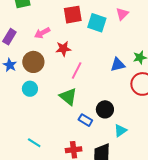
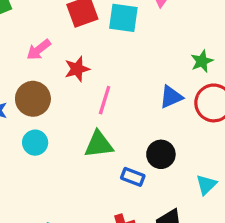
blue triangle: (118, 65) -> (171, 97), moved
green triangle: (68, 97) -> (99, 144), turned -36
cyan triangle: (120, 131) -> (206, 185), moved

